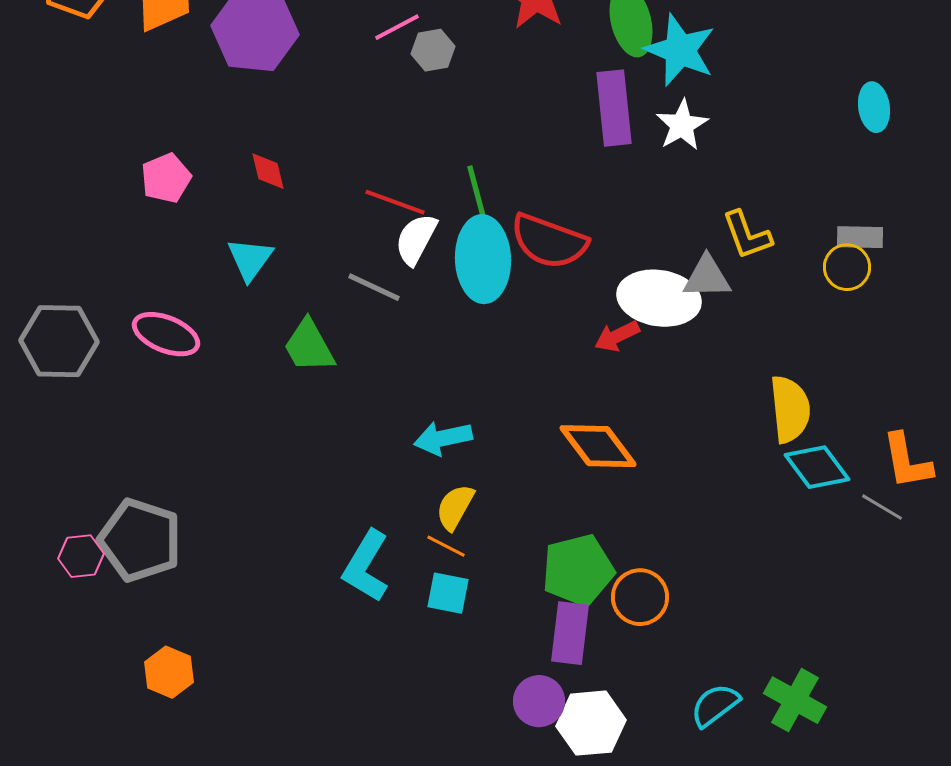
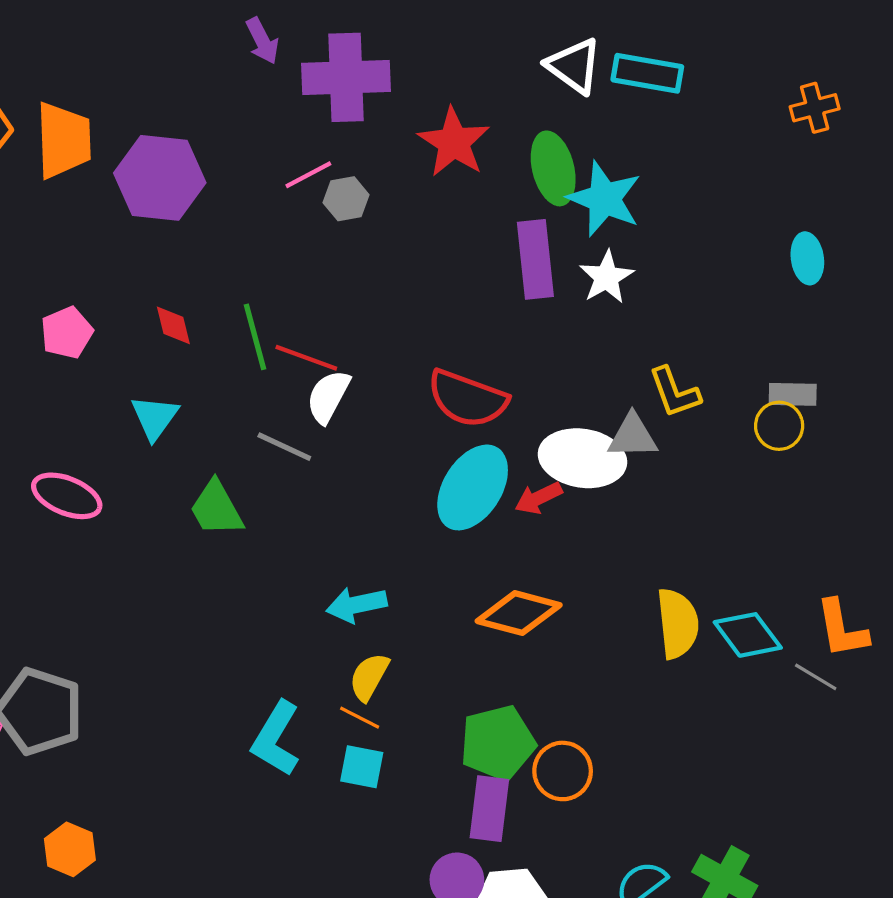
green line: (478, 197) -> (255, 337), moved
cyan ellipse: (483, 259) -> (473, 487), moved, turned 34
yellow semicircle: (790, 409) -> (678, 623), moved
orange diamond: (598, 446) -> (519, 613), turned -38

